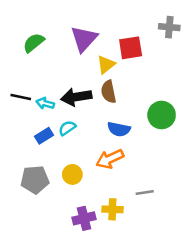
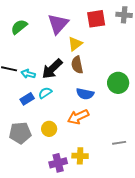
red square: (131, 48) -> (96, 19), moved
black arrow: (76, 97) -> (52, 69), turned -35
gray line: (145, 193) -> (119, 143), moved

